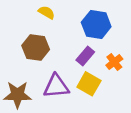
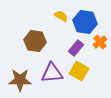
yellow semicircle: (47, 12) -> (61, 16), moved
orange cross: (114, 62) -> (100, 42), moved

